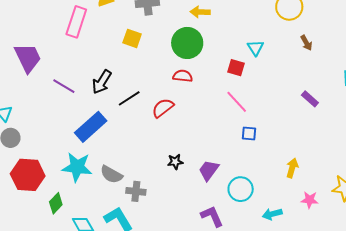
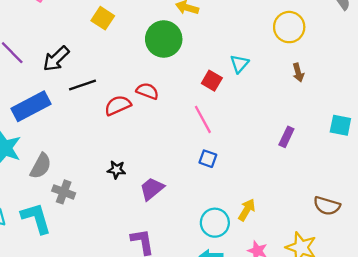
red semicircle: (183, 76) -> (147, 91), moved
purple rectangle: (310, 99) -> (286, 137), turned 60
gray semicircle: (111, 175) -> (41, 166), turned -105
cyan circle: (241, 189) -> (215, 223), moved

